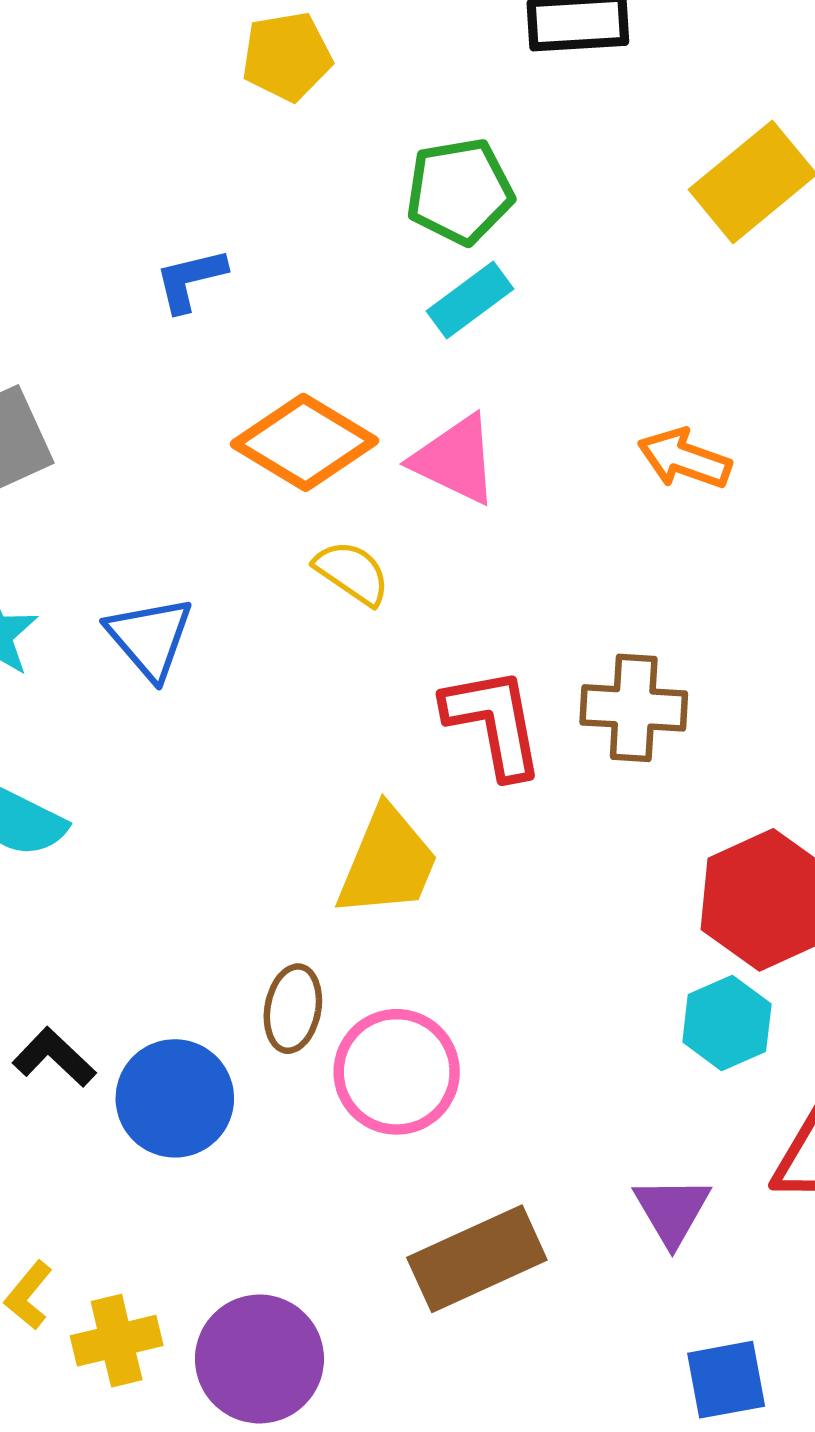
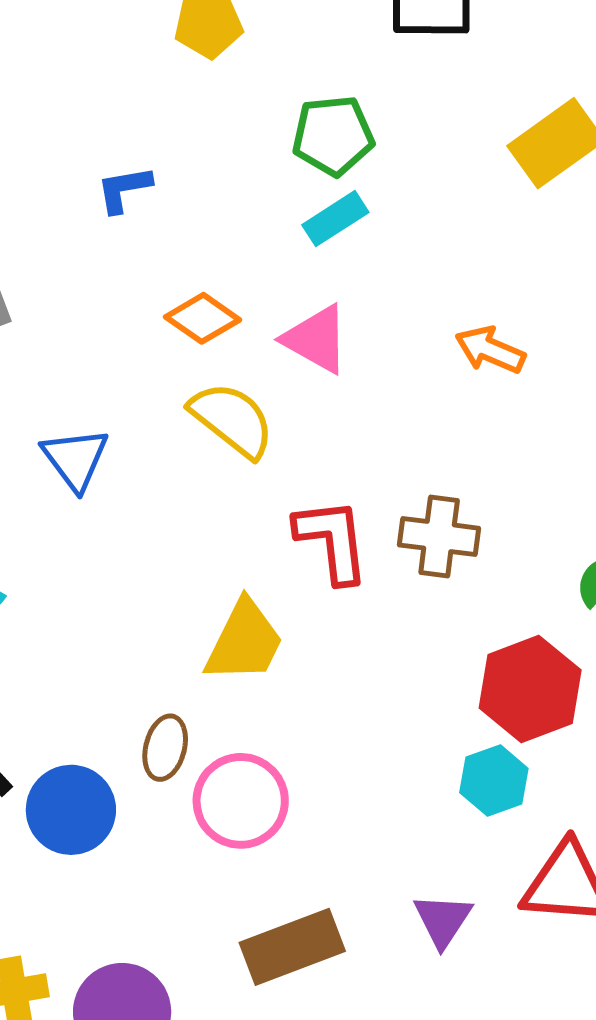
orange diamond: (305, 442) -> (202, 318), size x0.7
yellow semicircle: (352, 573) -> (232, 420), size x1.5

